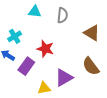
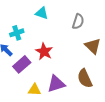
gray semicircle: (62, 15) -> (78, 22), moved

